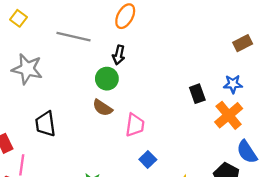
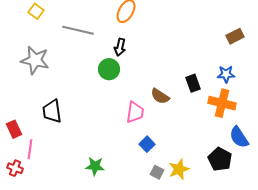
yellow square: (19, 18) -> (36, 11), moved
brown semicircle: (103, 108) -> (160, 96), moved
orange cross: (229, 115) -> (222, 103), turned -36

